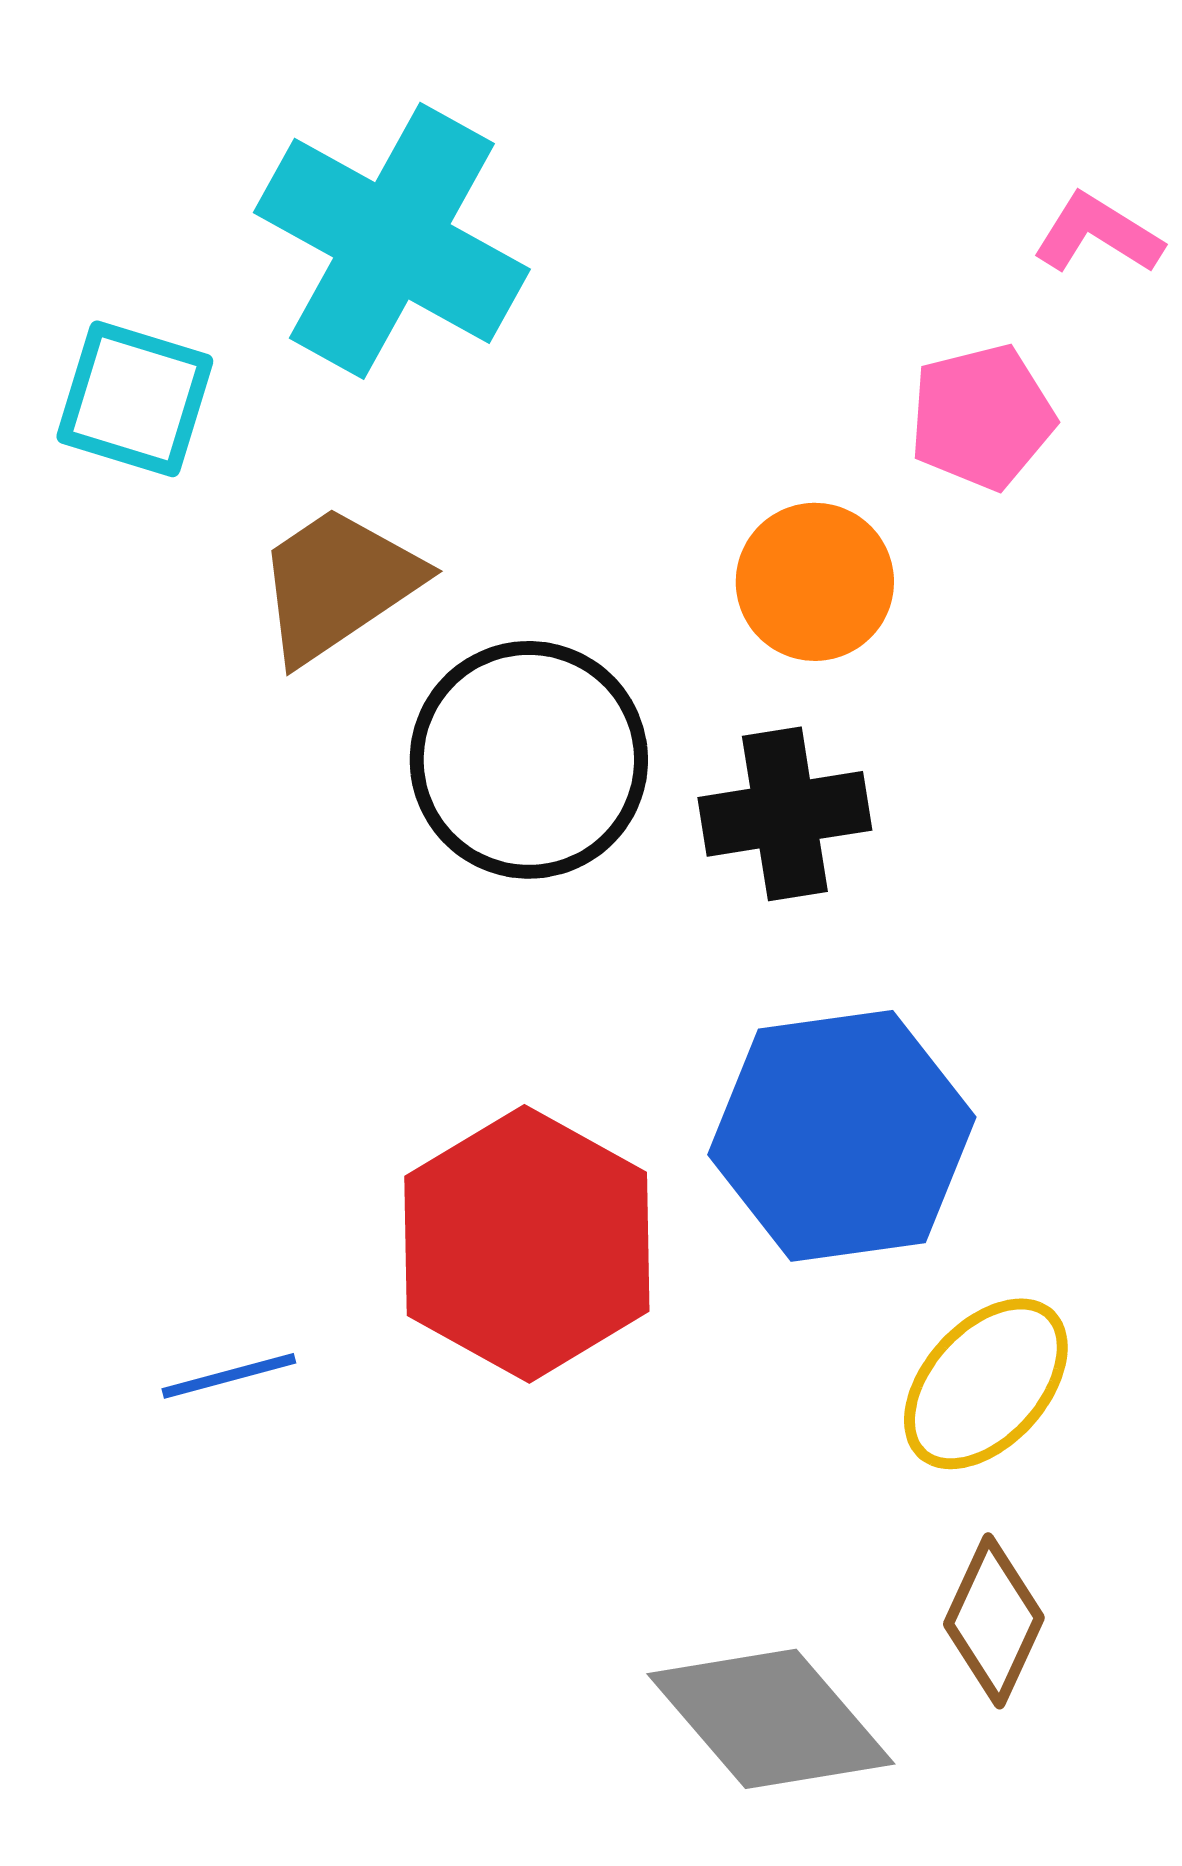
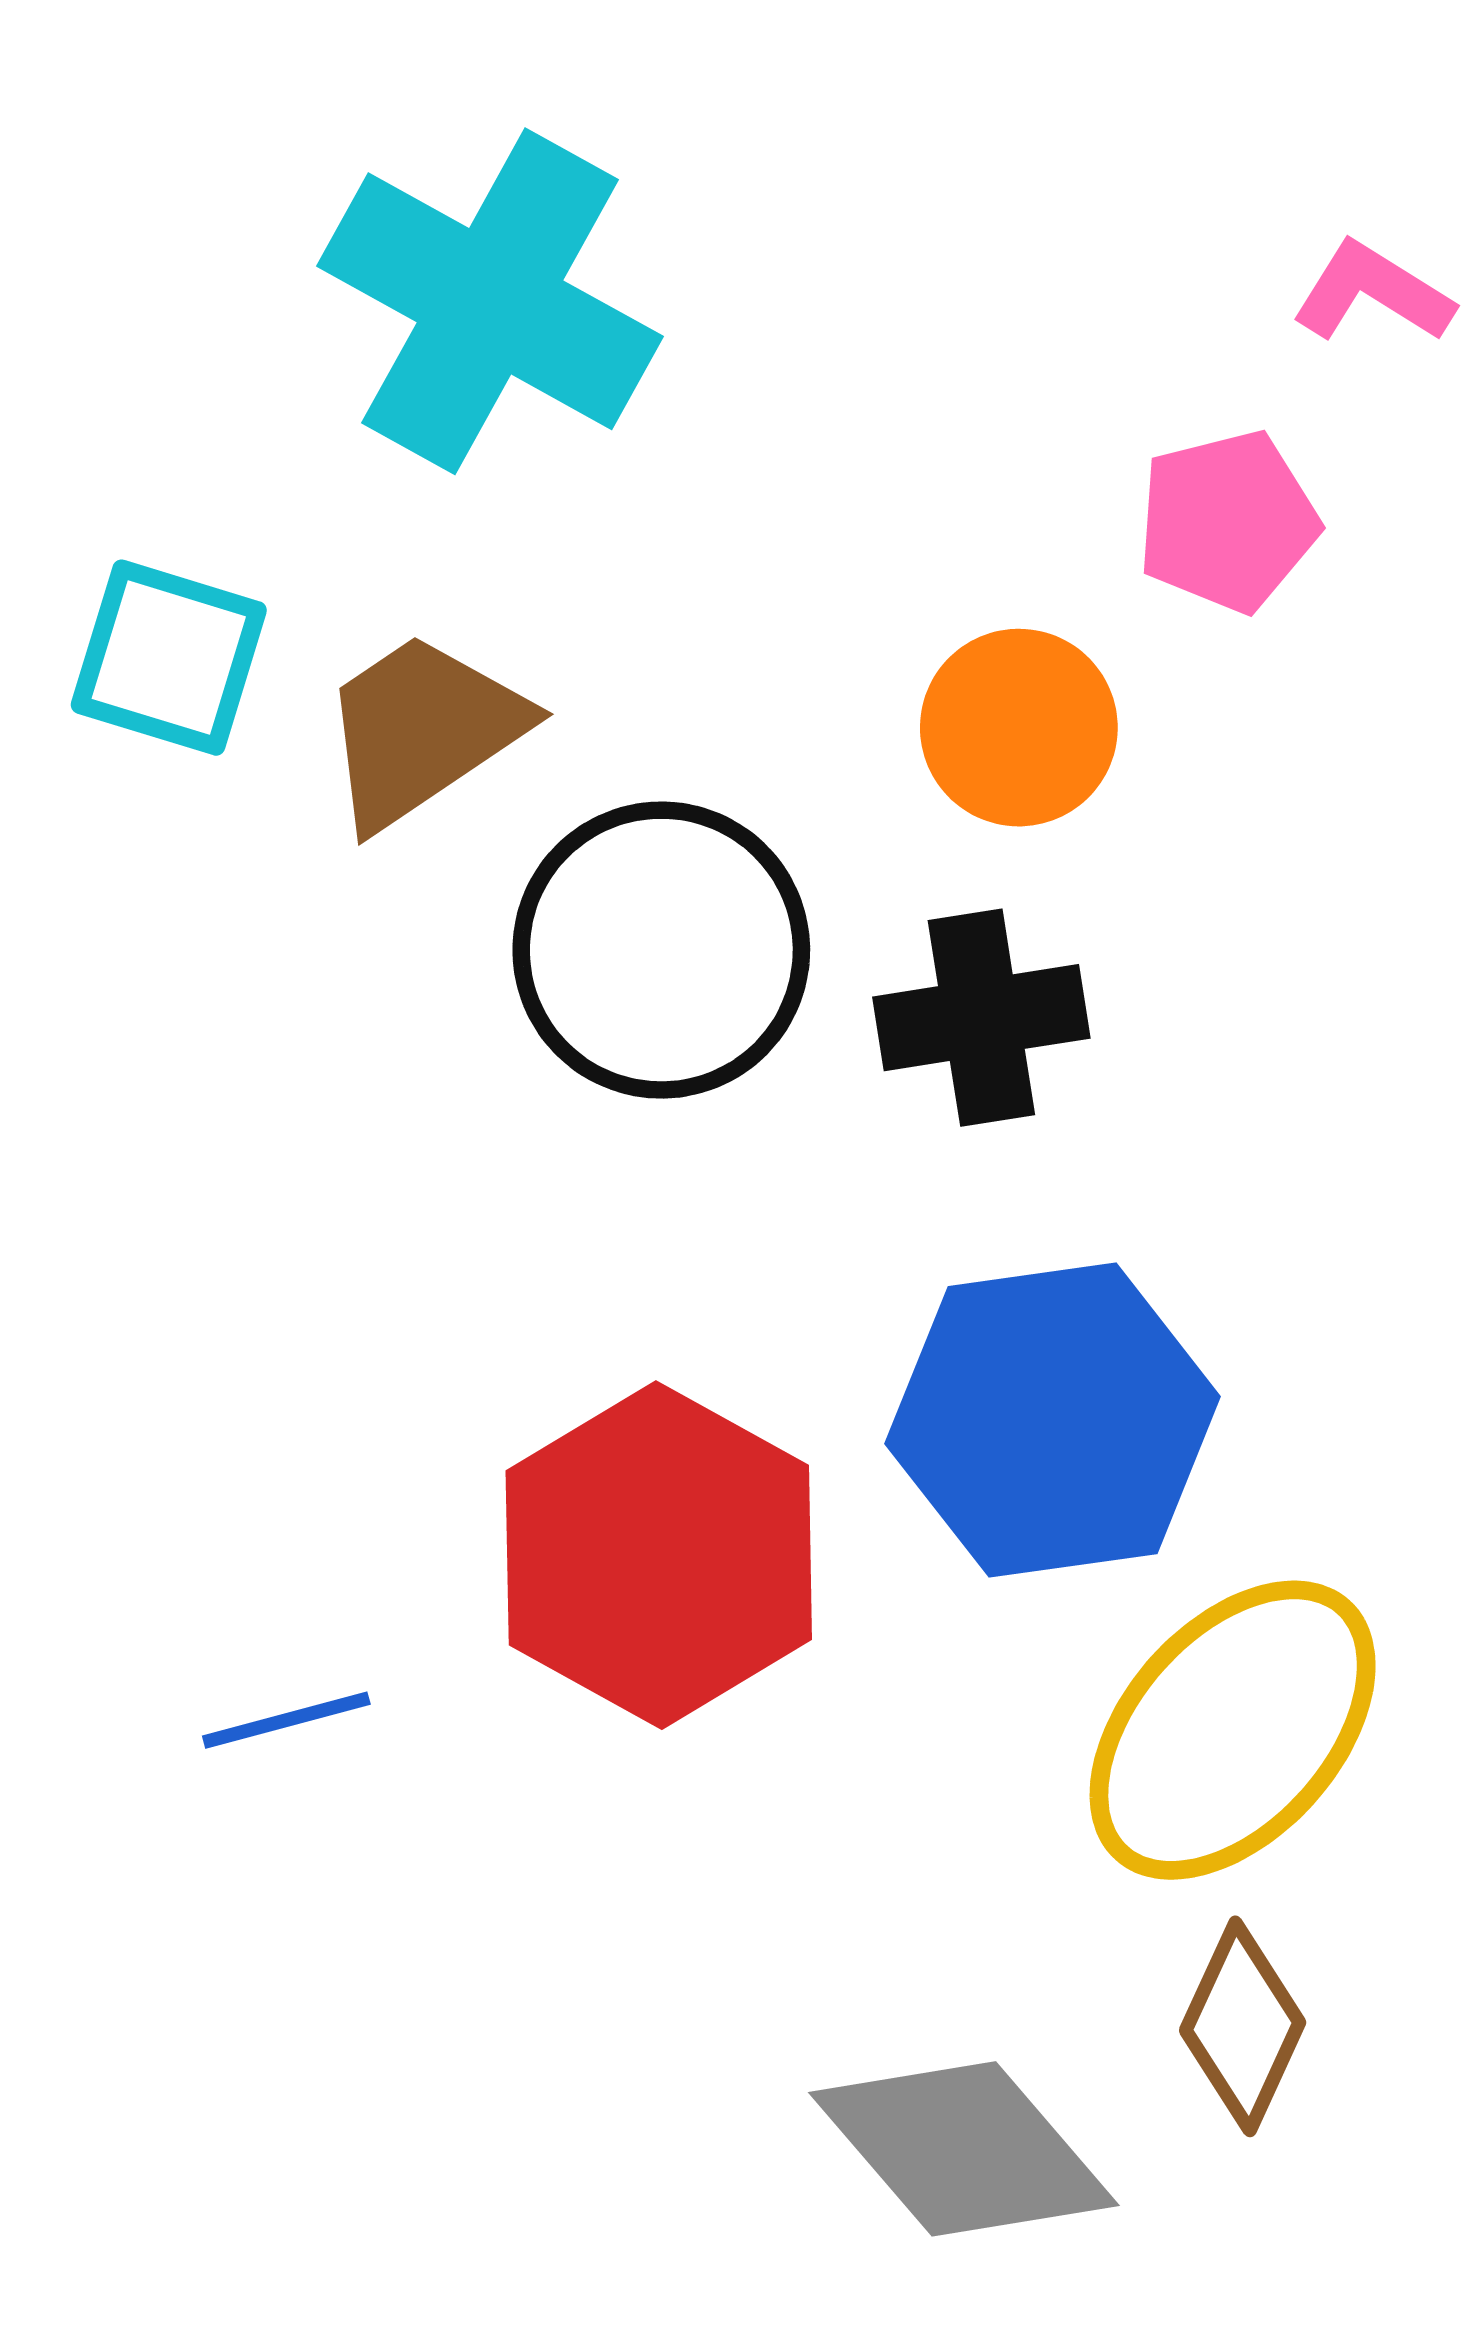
cyan square: (135, 399) -> (169, 658), moved
yellow ellipse: (986, 1384) -> (1233, 1730), size x1.4

